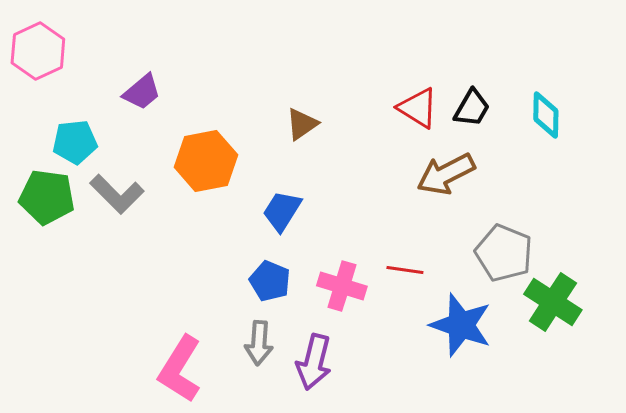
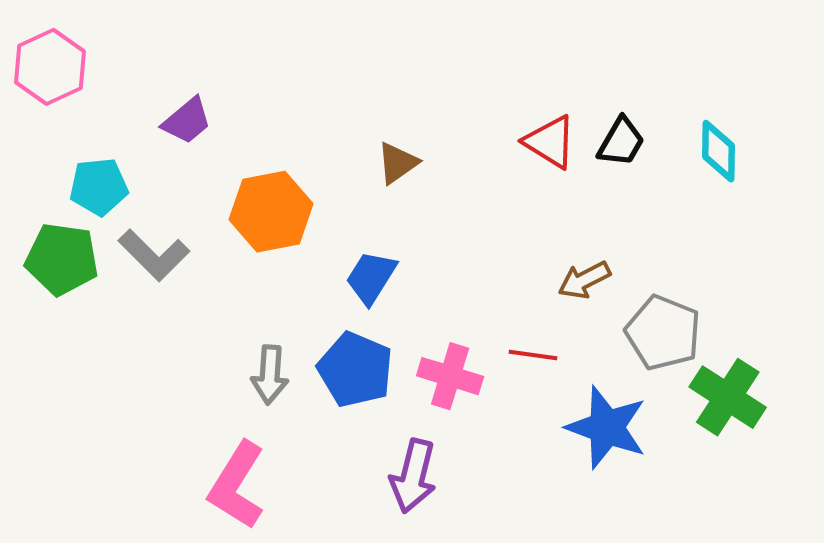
brown arrow: (446, 174) -> (584, 280), moved, size x0.7
blue pentagon: (270, 281) -> (355, 370), size x1.4
gray arrow: (259, 343) -> (270, 375), moved

